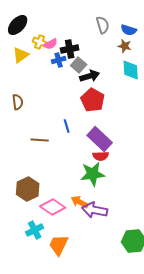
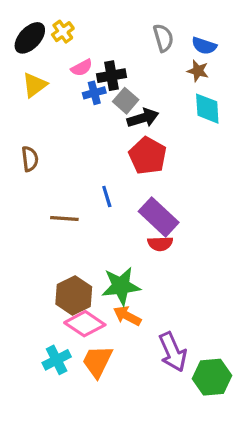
yellow cross: (40, 42) -> (63, 32), moved, turned 32
green star: (93, 174) -> (121, 286), moved
brown hexagon: (28, 189) -> (74, 295), moved
purple arrow: (95, 210) -> (173, 352), moved, turned -125
orange trapezoid: (59, 245) -> (97, 361), moved

